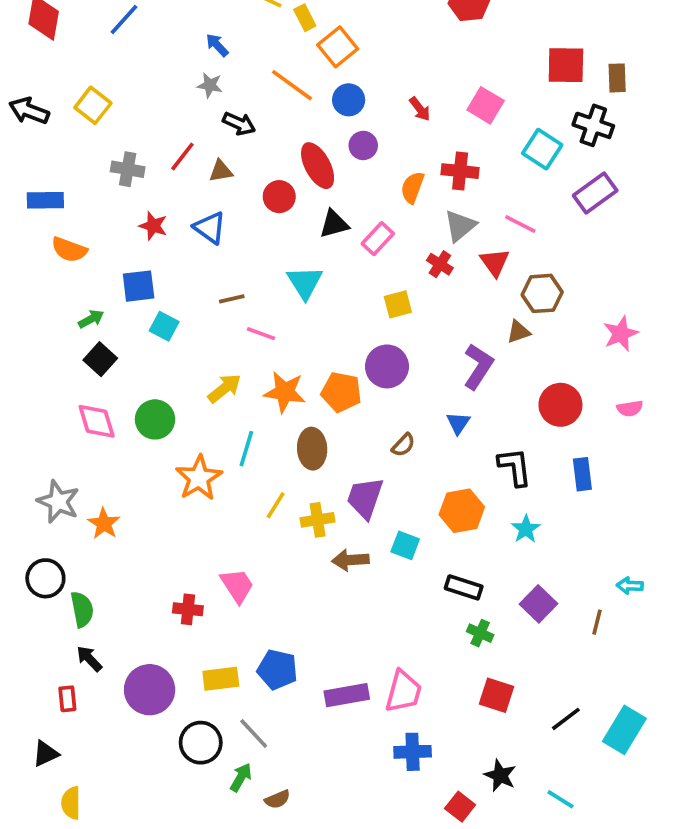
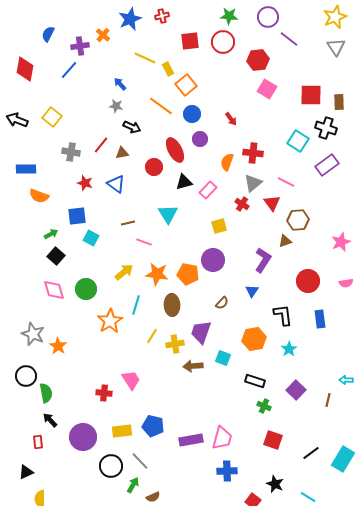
pink square: (486, 105) -> (267, 89), moved

